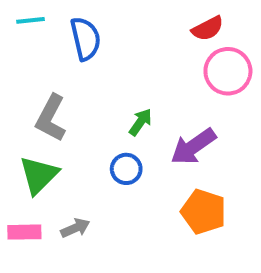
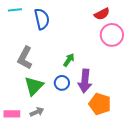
purple arrow: (193, 147) -> (85, 81), moved, turned -50
green triangle: (39, 175) -> (34, 86), moved

